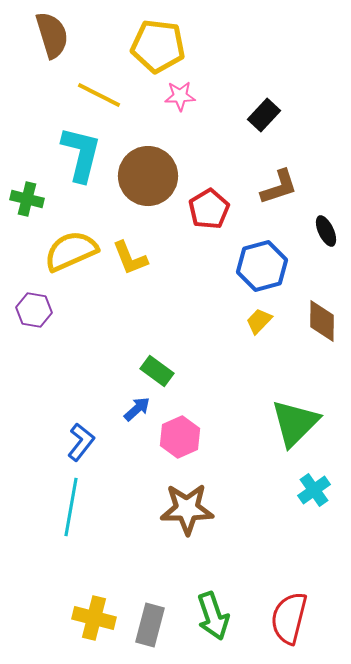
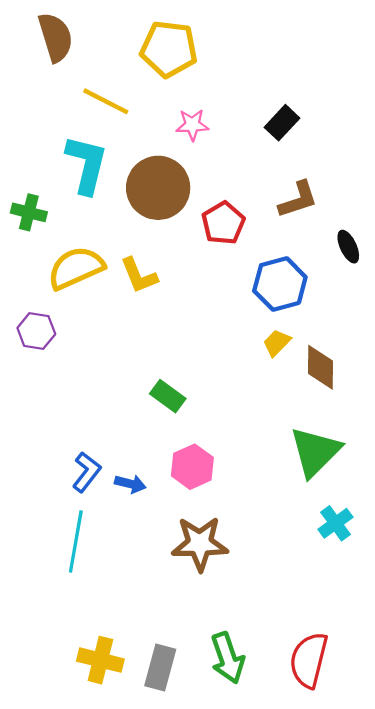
pink star: (180, 96) -> (192, 125), moved
brown diamond: (322, 321) -> (321, 367), moved
blue arrow: (137, 409) -> (130, 484), moved, turned 56

